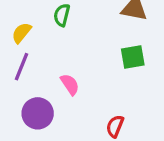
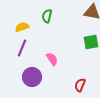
yellow semicircle: (22, 33) -> (22, 27), turned 32

